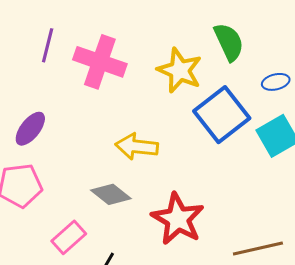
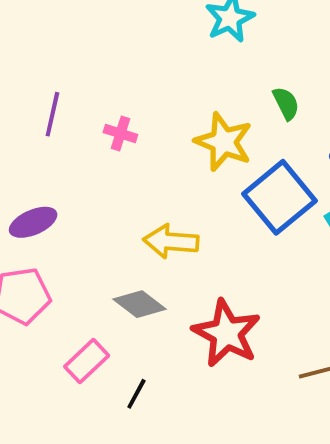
green semicircle: (229, 42) -> (286, 103), size x0.7
pink cross: (100, 62) -> (120, 134), size x0.5
purple ellipse: (30, 129) -> (33, 222), turned 30

